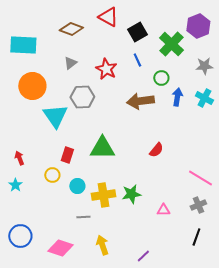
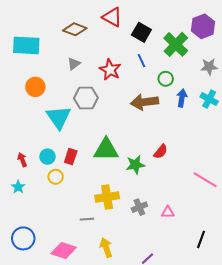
black square: (137, 32) -> (141, 32), turned -30
orange circle: (32, 86) -> (35, 87), size x0.7
cyan circle: (77, 186) -> (47, 157), moved
green star: (131, 194) -> (135, 165), moved
gray cross: (198, 205) -> (139, 207), moved

